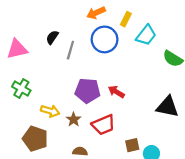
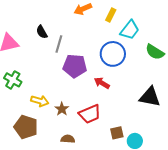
black semicircle: (52, 37) -> (42, 32), turned -64
blue circle: (105, 39) -> (113, 54), moved
purple pentagon: (87, 91) -> (75, 66), moved

